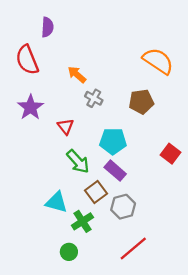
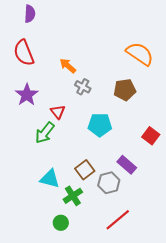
purple semicircle: (47, 27) -> (30, 14), moved
green arrow: (78, 162) -> (45, 133), moved, turned 80
purple rectangle: (115, 171) -> (127, 165), moved

